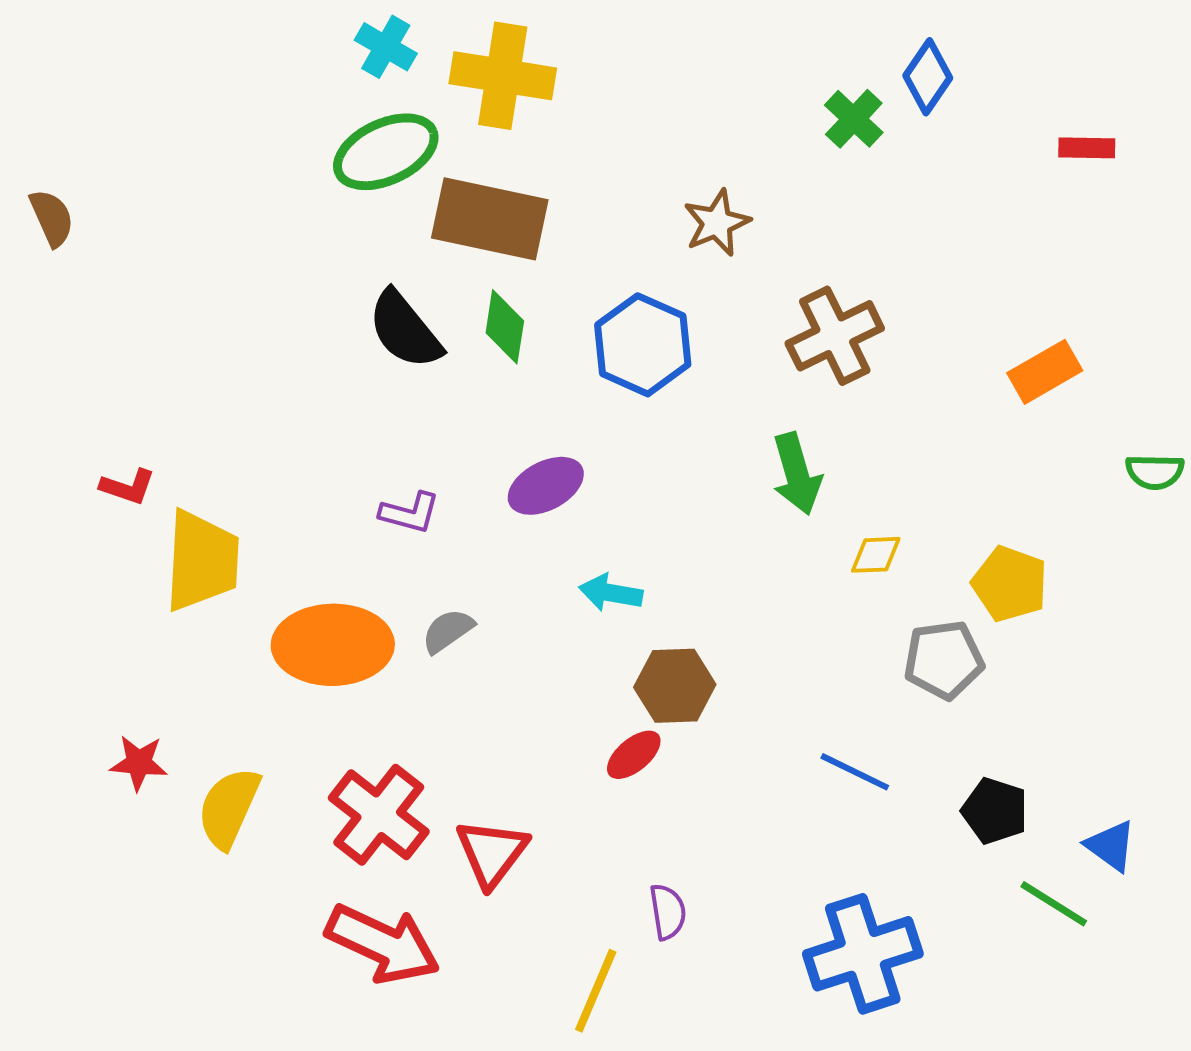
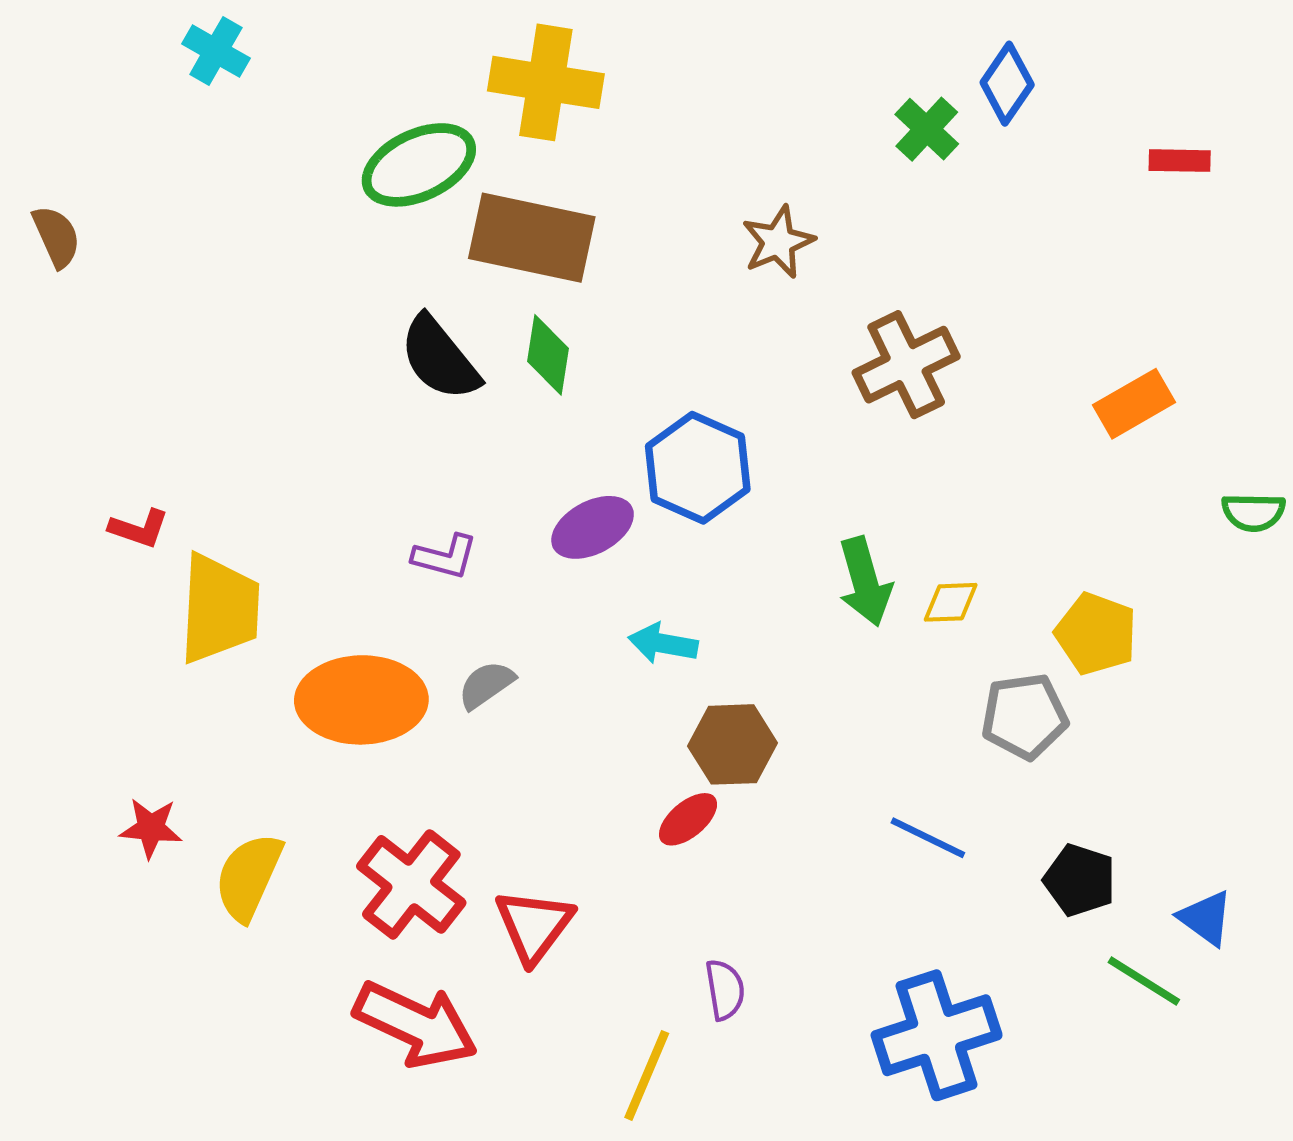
cyan cross: (386, 47) -> (216, 51), moved
blue hexagon: (643, 345) -> (698, 468), moved
green arrow: (797, 474) -> (865, 582), moved

